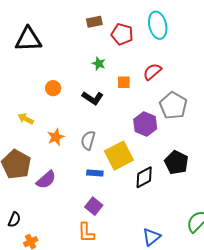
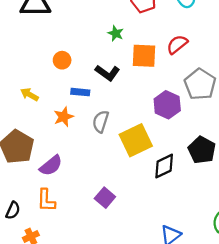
orange square: (124, 82) -> (144, 56), size x1.6
blue rectangle: (95, 173) -> (80, 92), moved
orange L-shape: (86, 233) -> (46, 200), moved

